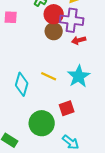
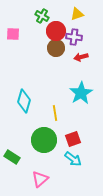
purple cross: (72, 20) -> (74, 37), size x0.7
yellow line: (49, 76) -> (55, 113), moved, turned 56
red square: (67, 108) -> (73, 139), moved

